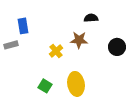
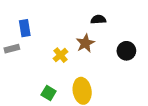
brown star: (79, 40) -> (85, 43), turned -30

